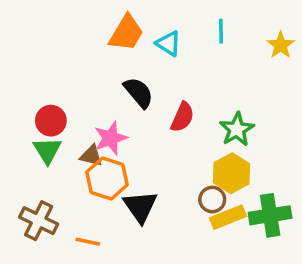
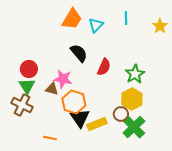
cyan triangle: (168, 43) -> (96, 25), turned 42
pink star: (111, 138) -> (63, 79), turned 30
orange hexagon: (107, 178) -> (74, 102), moved
green cross: (270, 215) -> (134, 127), moved, turned -35
yellow rectangle: (228, 217) -> (97, 124), moved
brown cross: (39, 221) -> (22, 105), moved

